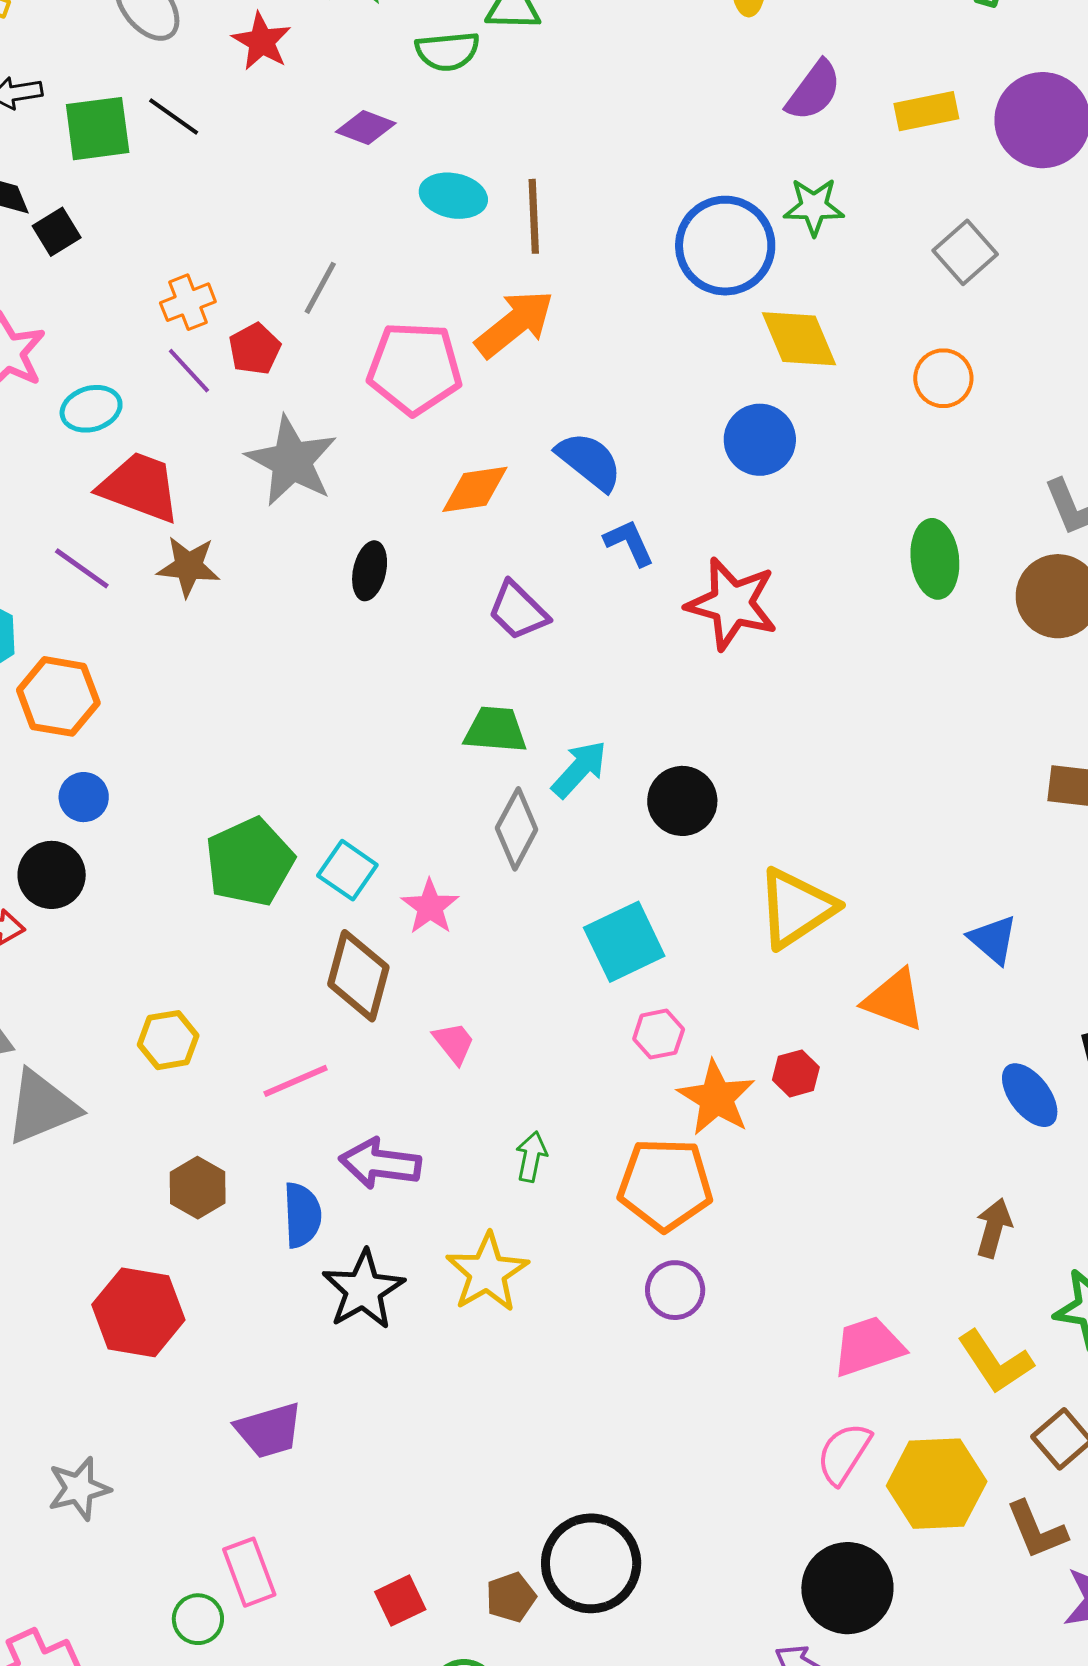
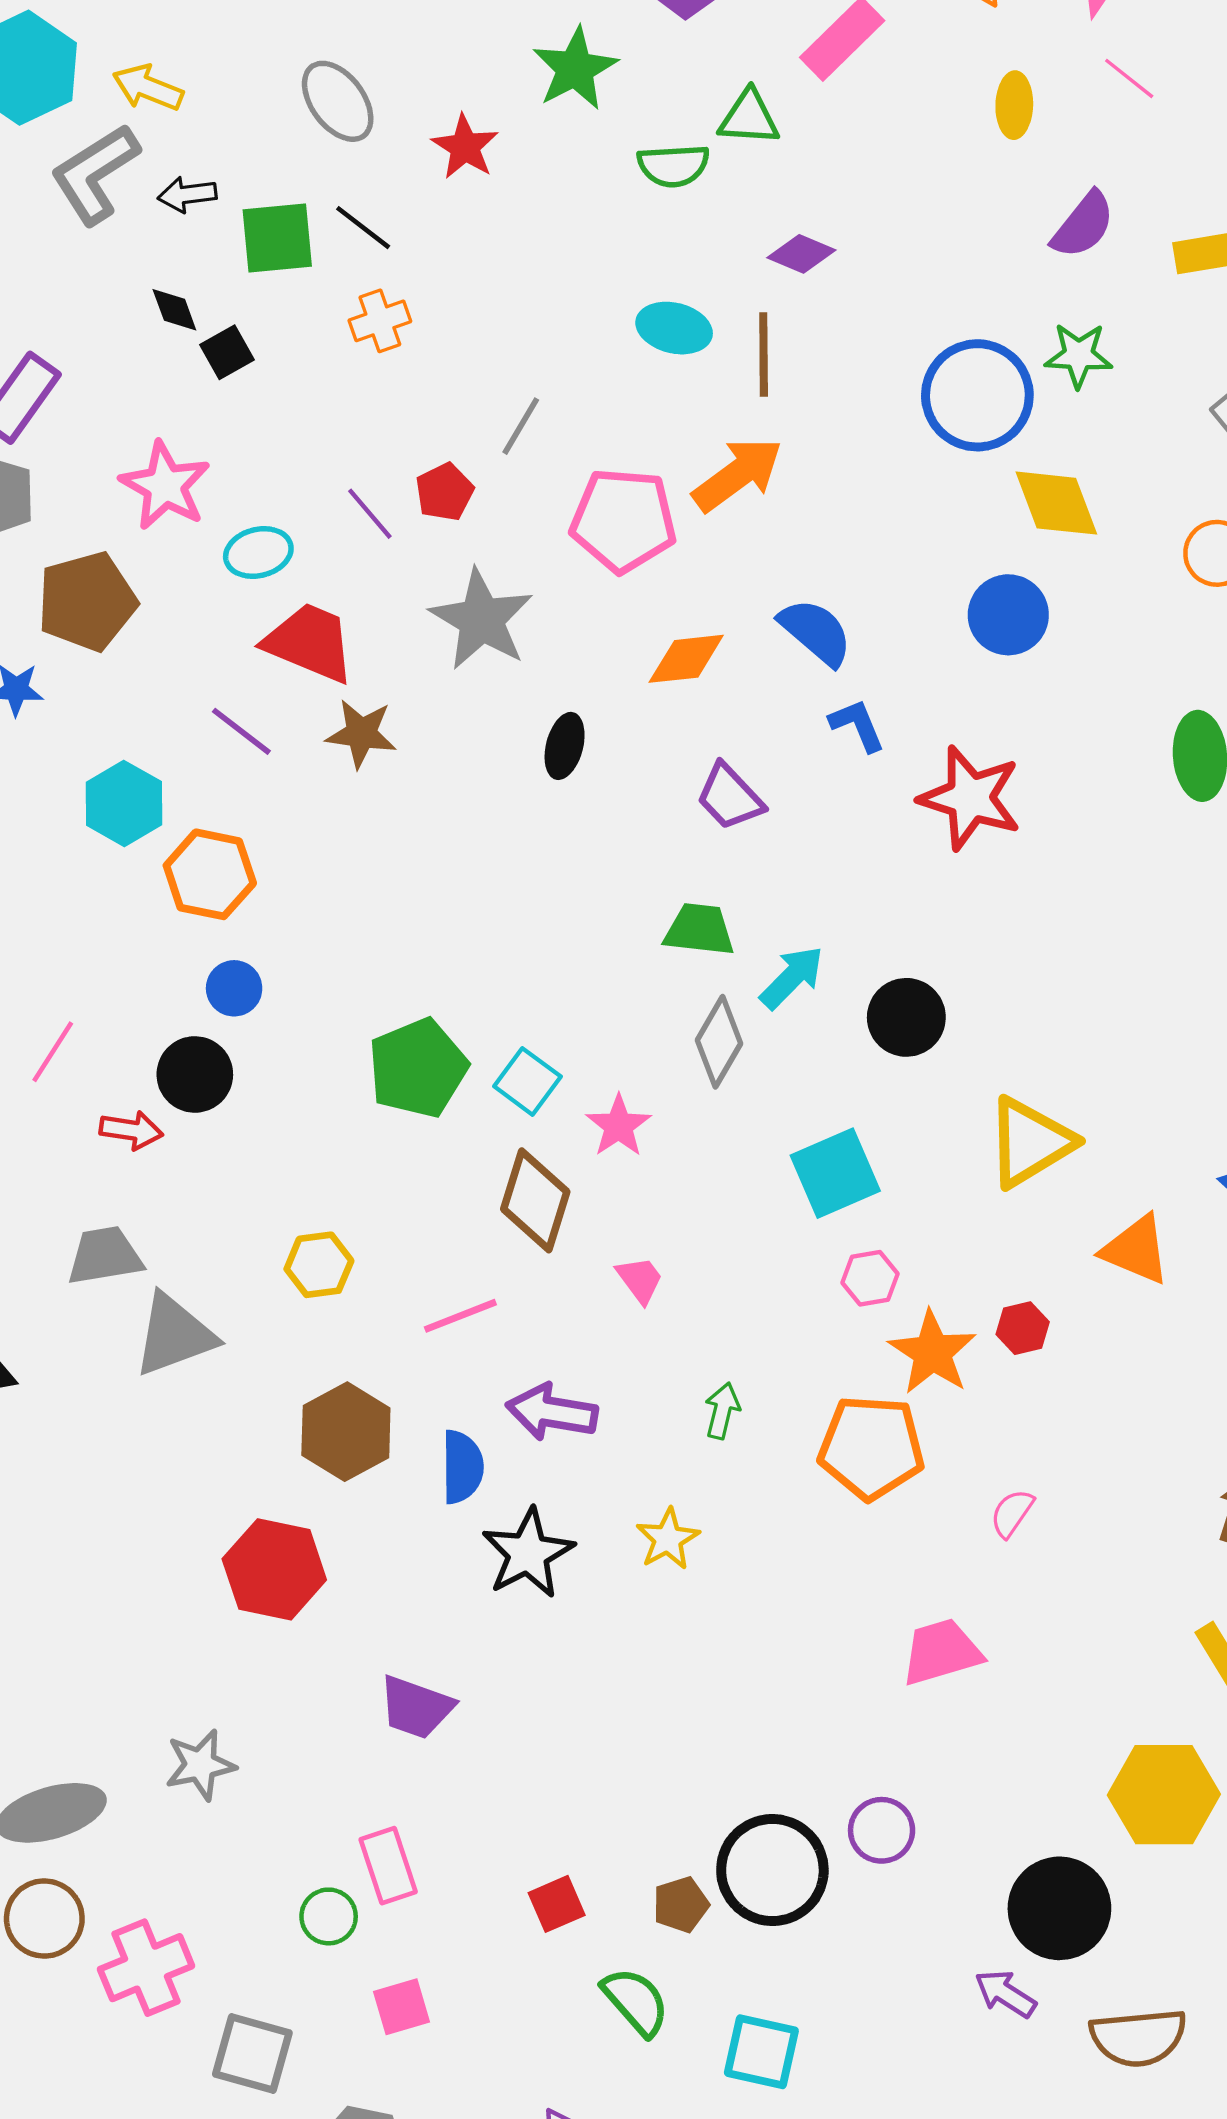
purple diamond: (366, 128) -> (801, 254), moved
orange cross: (188, 302) -> (380, 321), moved
brown hexagon: (198, 1188) -> (346, 1432), size x1.4
yellow star: (487, 1272) -> (668, 1539), size x0.7
purple circle: (675, 1290) -> (882, 1830), moved
pink trapezoid: (868, 1346) -> (941, 1652), moved
purple trapezoid: (269, 1430) -> (416, 1707), turned 34
pink semicircle: (844, 1453) -> (1012, 1513), moved, size x0.7

